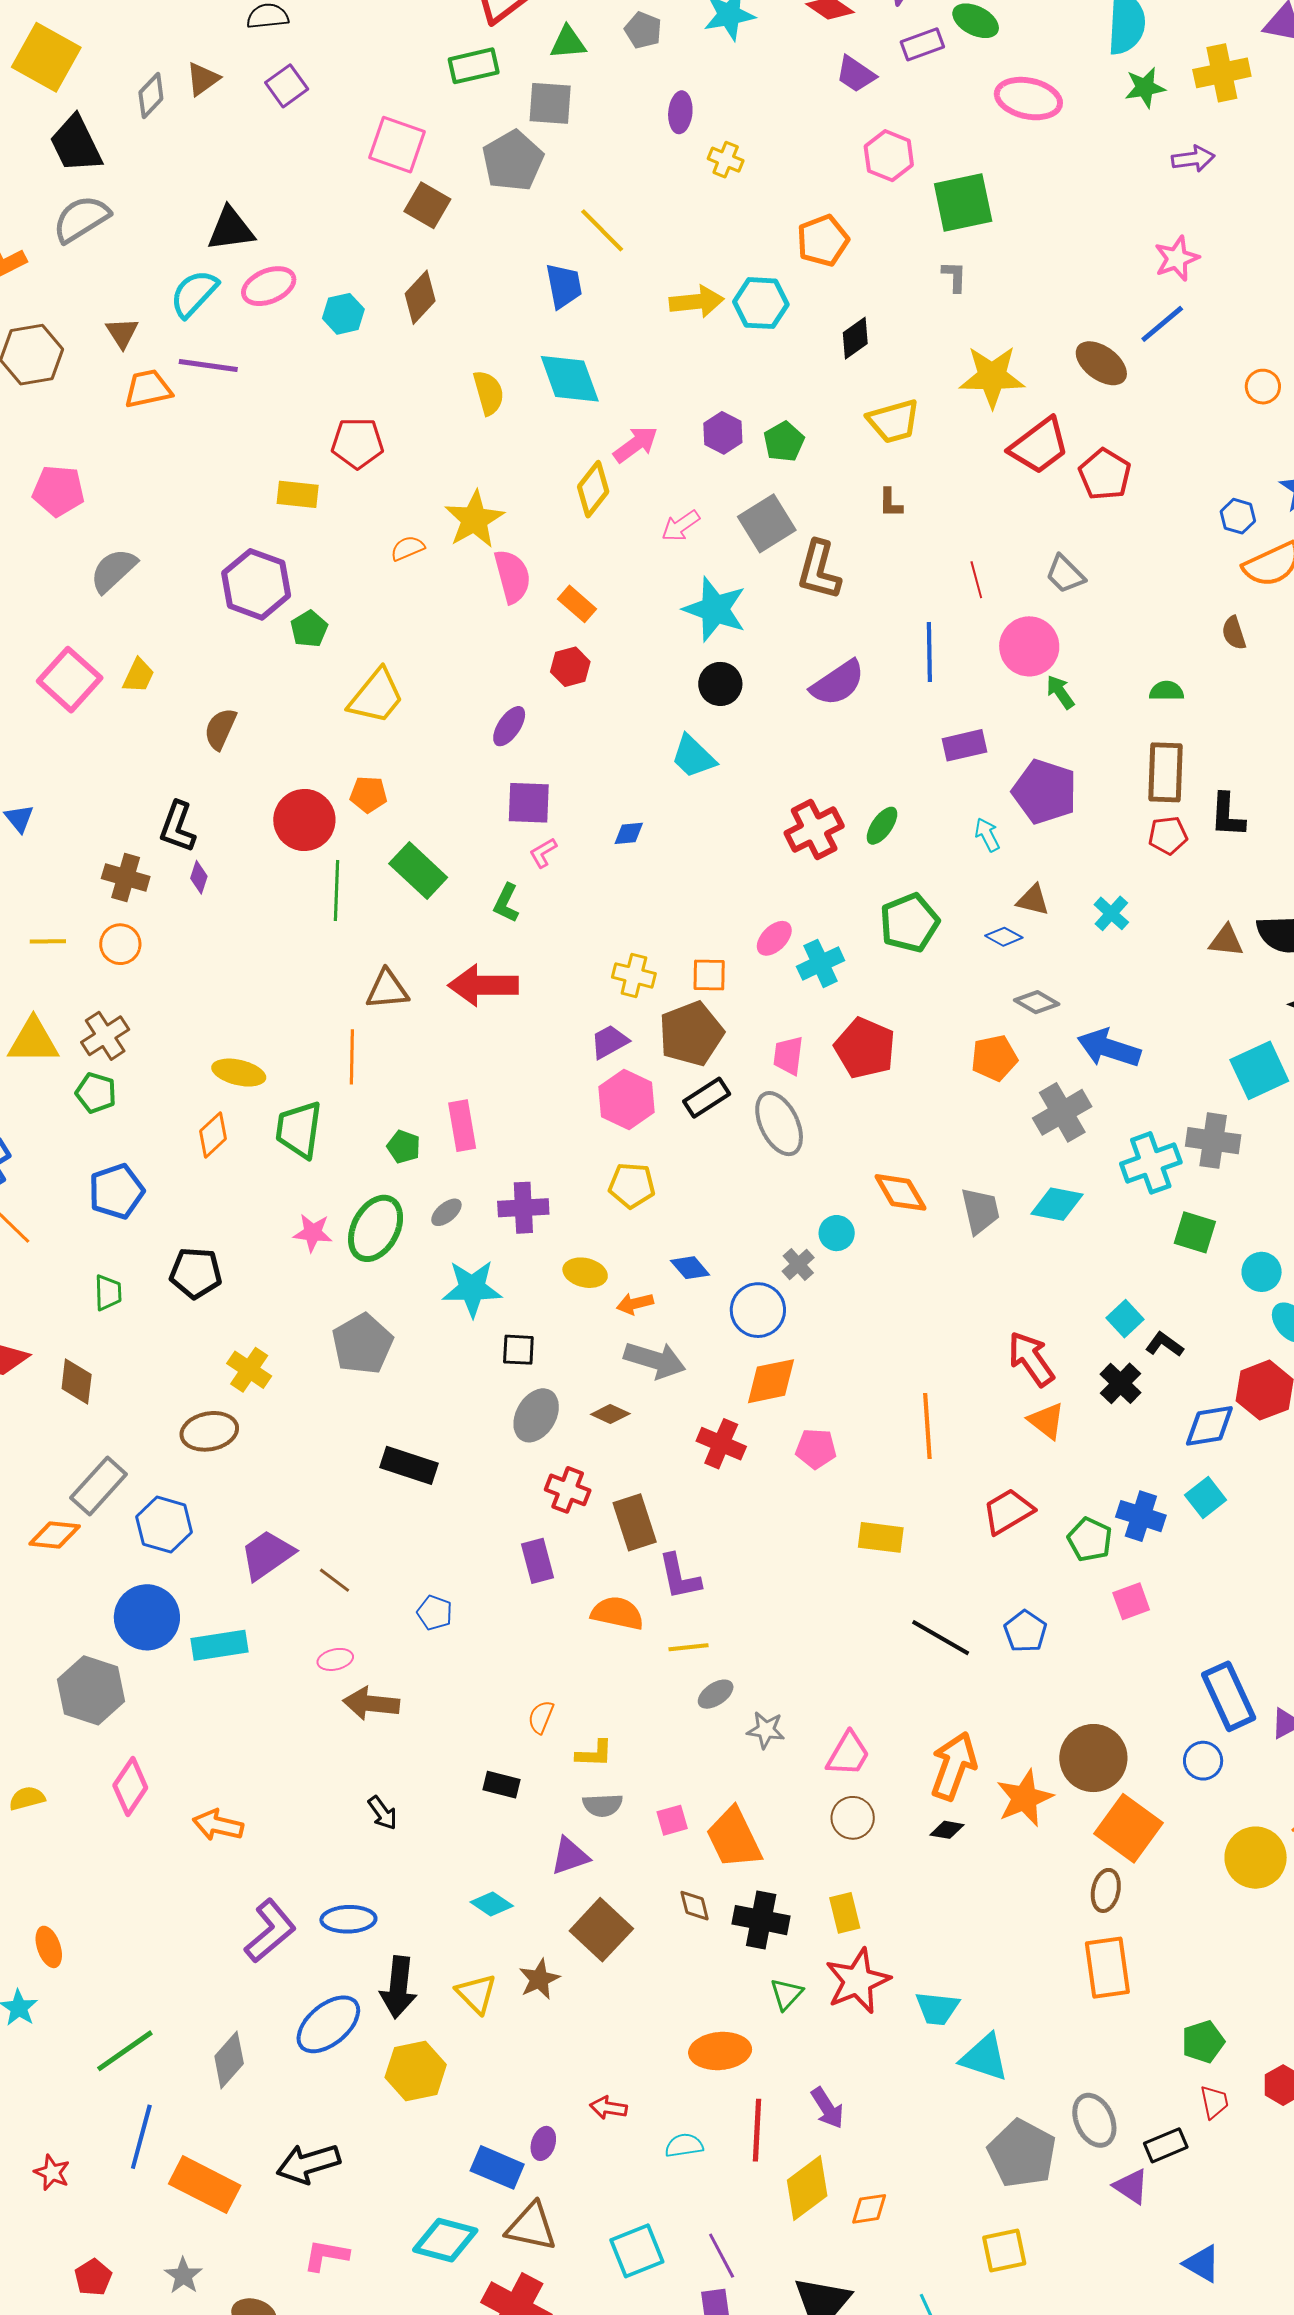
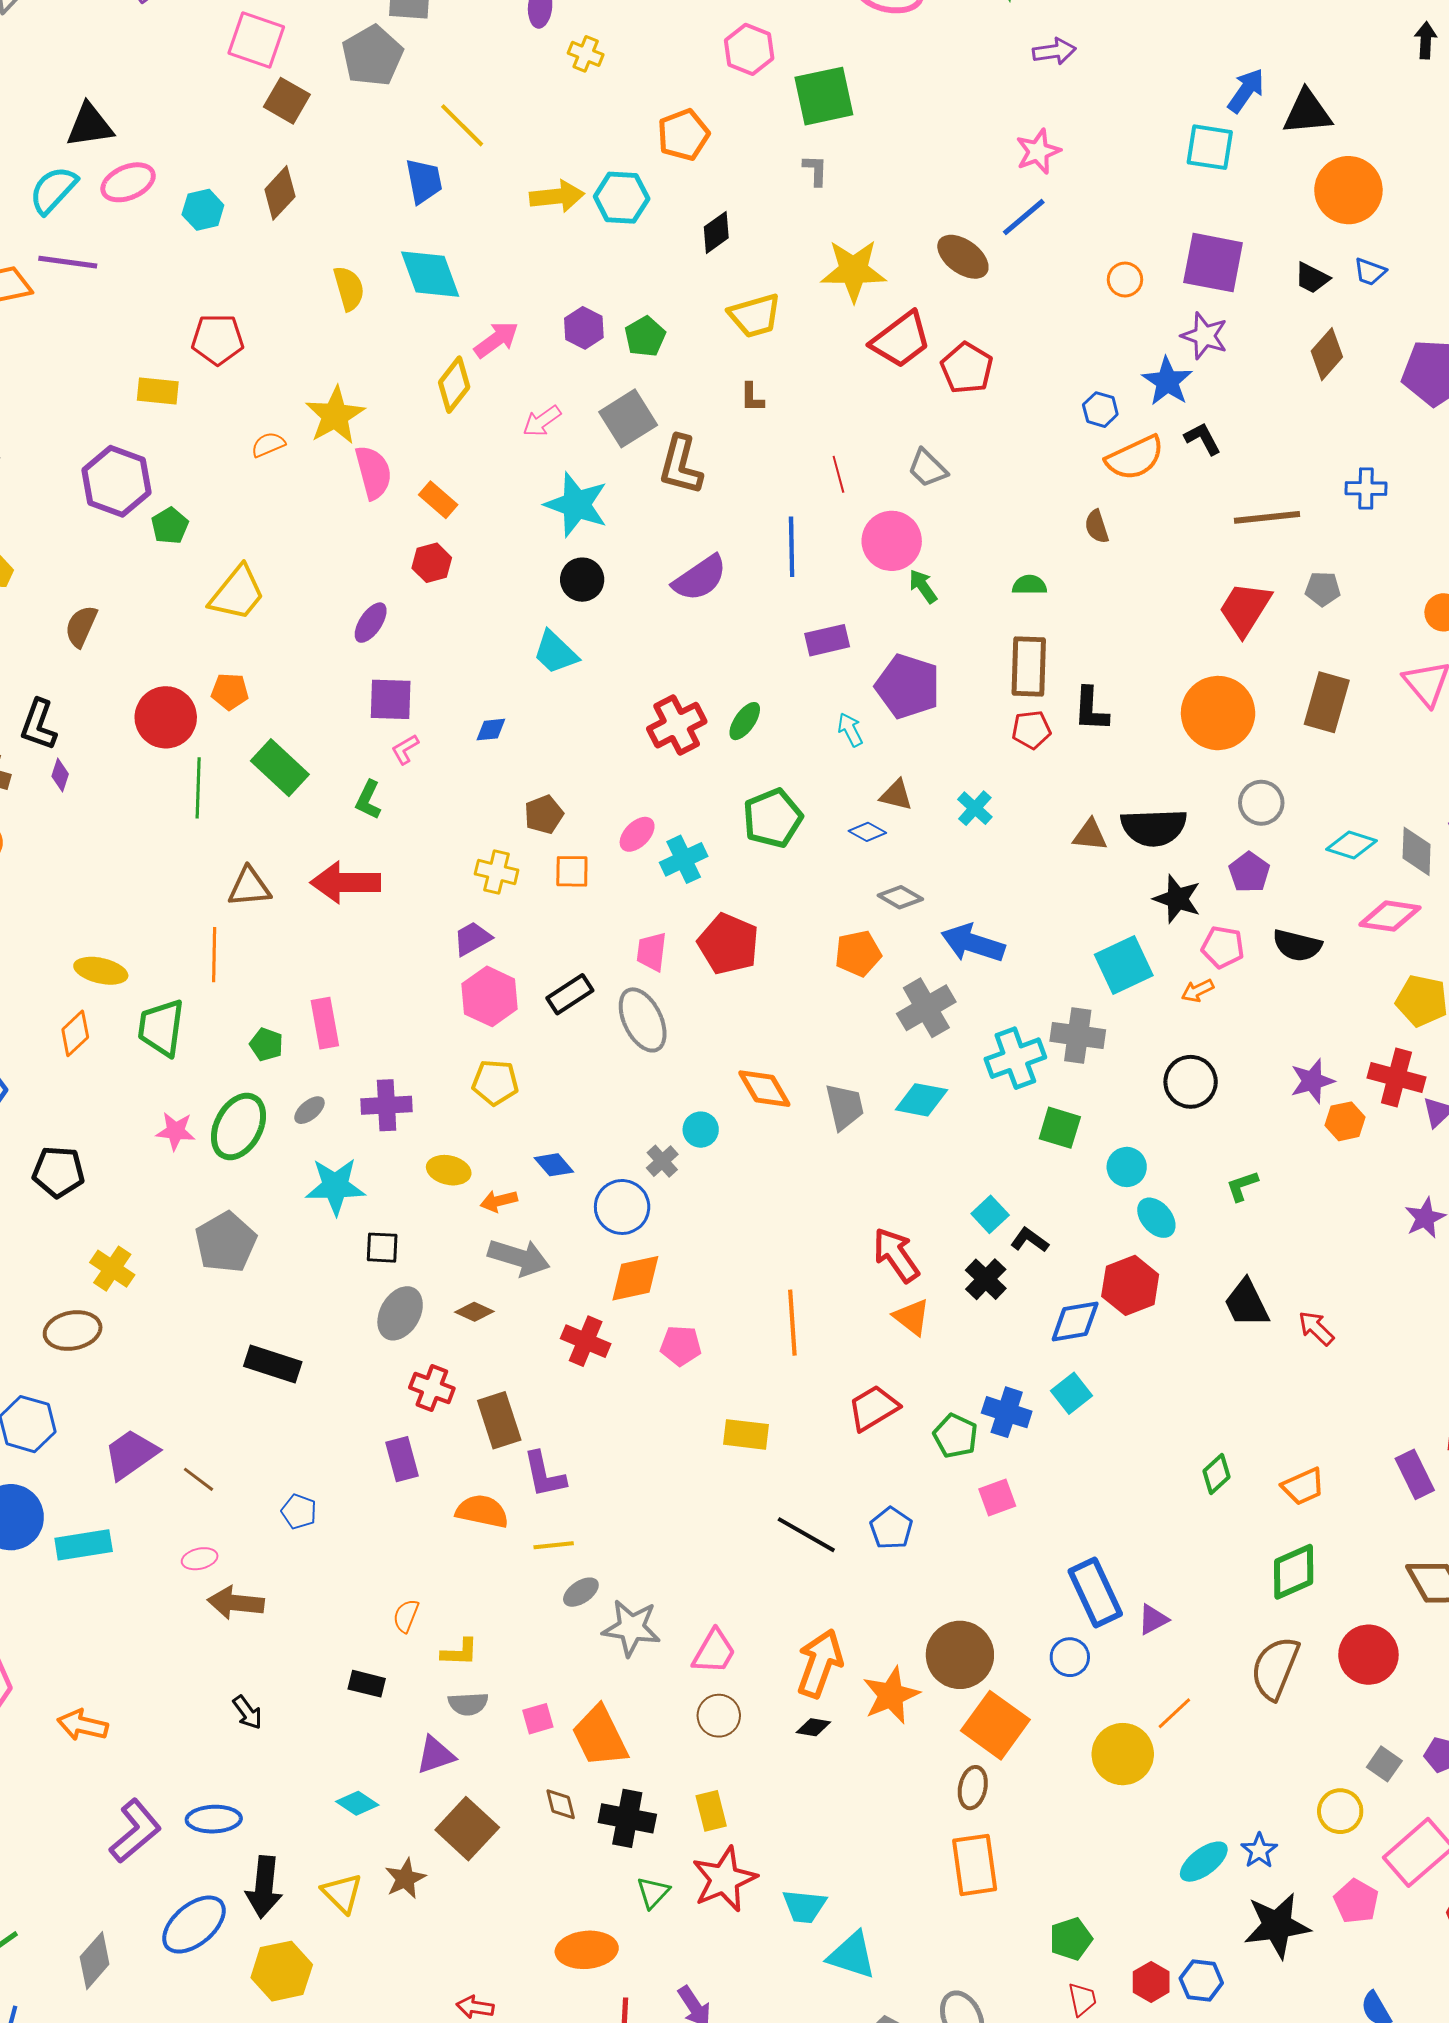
brown pentagon: (691, 1034) -> (544, 814), moved, size x0.6
gray star: (766, 1730) -> (631, 1628), size x1.5

